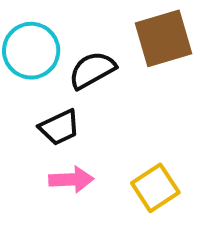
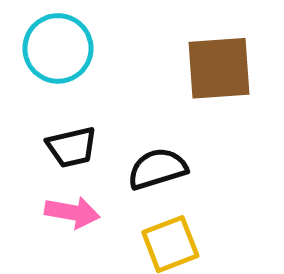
black semicircle: (92, 70) -> (157, 169), moved

